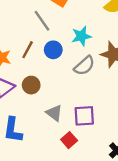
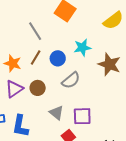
gray line: (42, 21) -> (35, 31), moved
gray semicircle: (84, 66) -> (71, 80), moved

